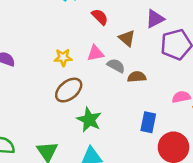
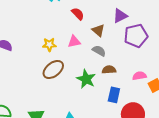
gray semicircle: (116, 66) -> (99, 51), moved
brown semicircle: (137, 77) -> (109, 70), moved
green star: (89, 120) -> (86, 79), moved

